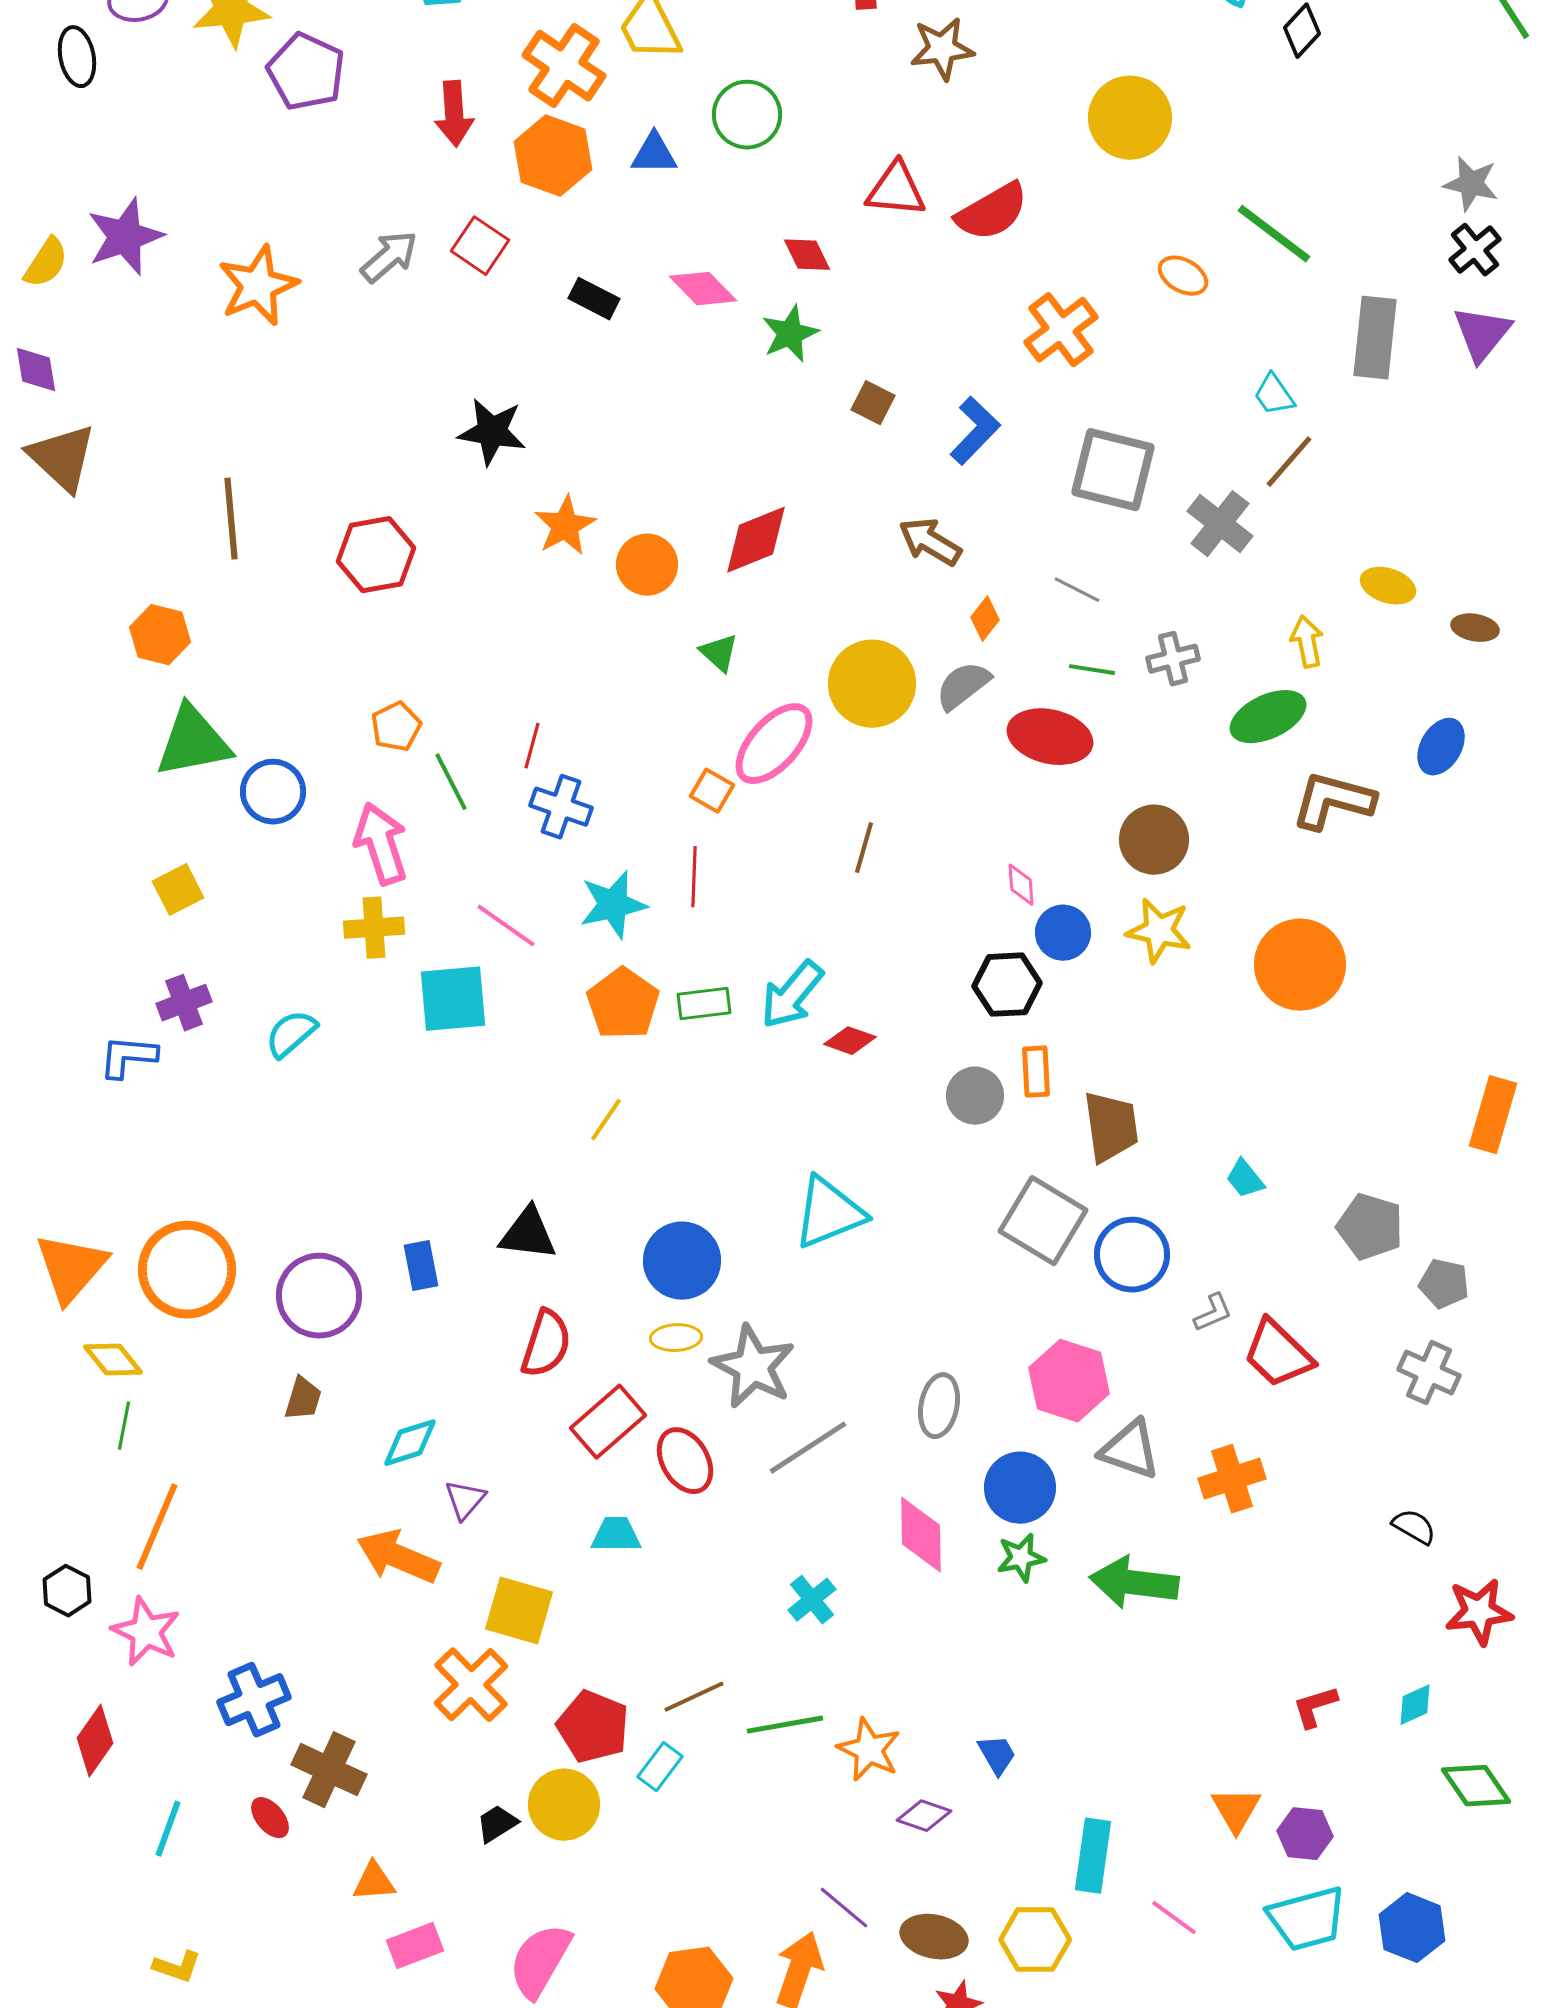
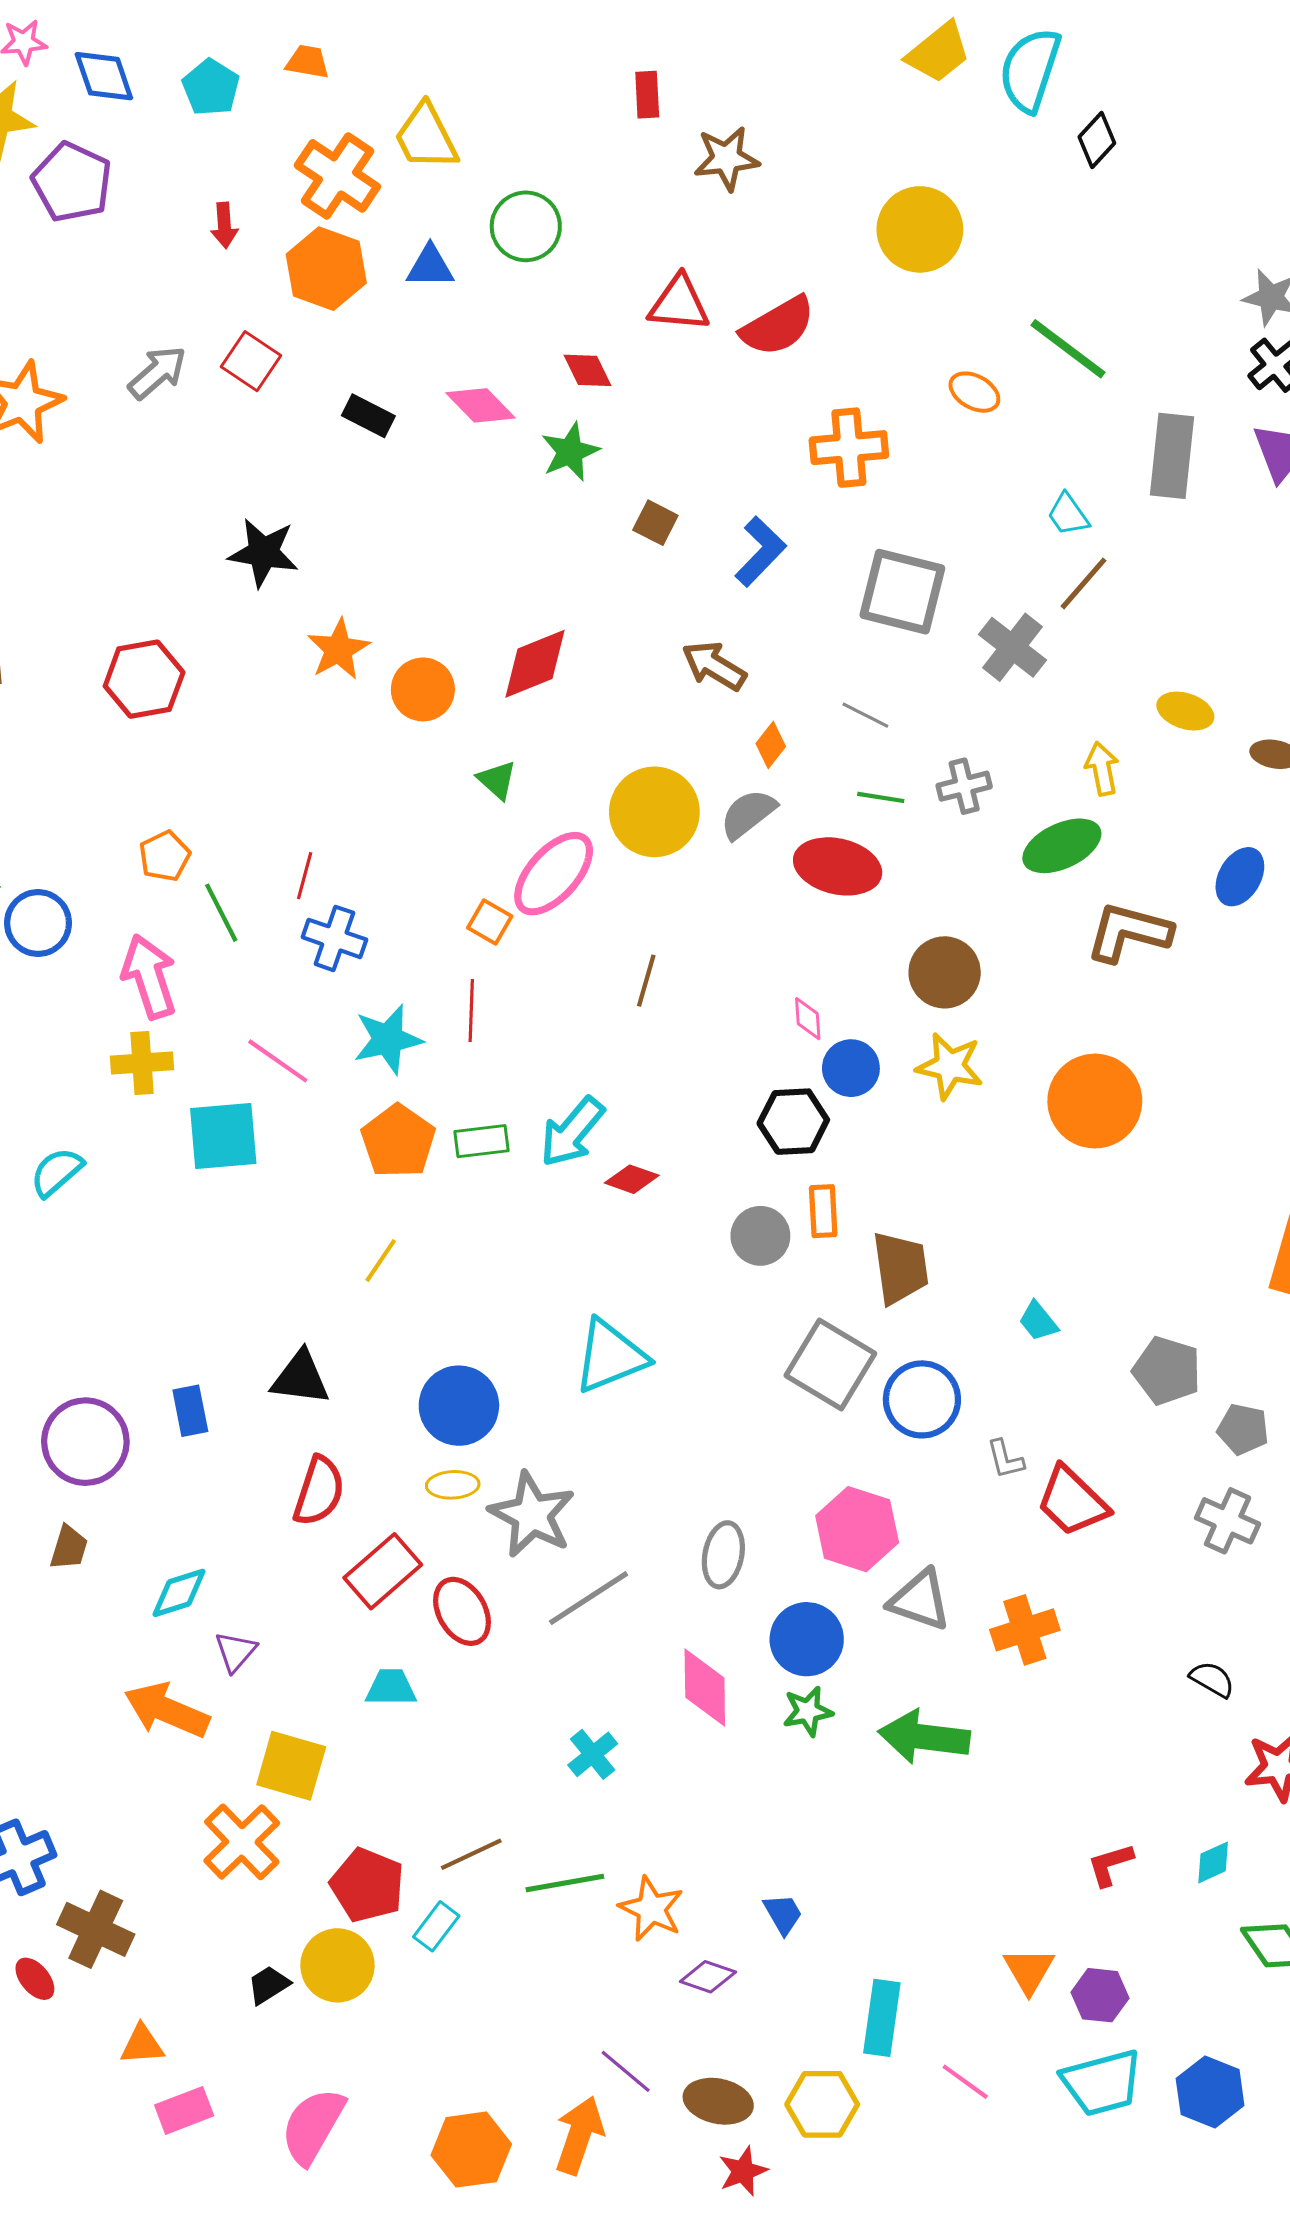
red arrow: (454, 114) -> (224, 225), size x0.7
orange cross: (1061, 330) -> (849, 448), turned 32
gray L-shape: (1213, 1313) -> (1005, 1459), turned 99

